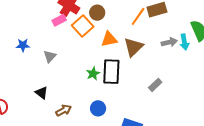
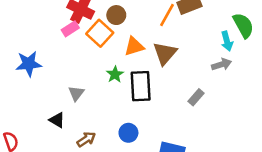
gray arrow: (169, 42) -> (221, 64), moved
blue star: (23, 45) -> (29, 64), size x1.5
gray triangle: (50, 56) -> (76, 93), moved
green star: (93, 74) -> (115, 74), moved

